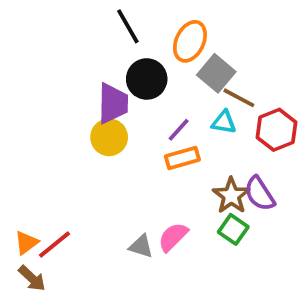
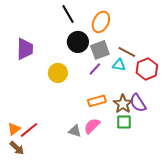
gray square: (216, 73) -> (100, 50), moved, turned 30
purple trapezoid: (113, 103) -> (25, 49), moved
orange rectangle: (182, 158) -> (97, 101), moved
green square: (233, 229) -> (124, 122), turned -35

